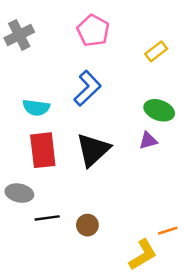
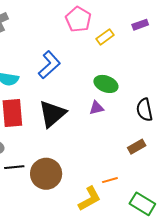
pink pentagon: (93, 31) -> (78, 19), moved
brown circle: (87, 225) -> (46, 174), size x1.8

